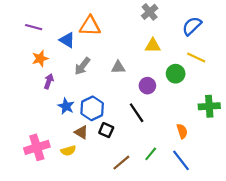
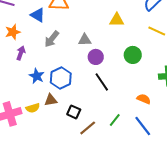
green circle: (176, 74) -> (133, 55), moved
purple circle: (147, 86) -> (96, 57), moved
black square: (106, 130) -> (74, 112), moved
orange semicircle: (182, 131) -> (144, 99), turned -48
brown triangle: (81, 132) -> (51, 100), turned -40
yellow semicircle: (68, 151) -> (33, 108), moved

